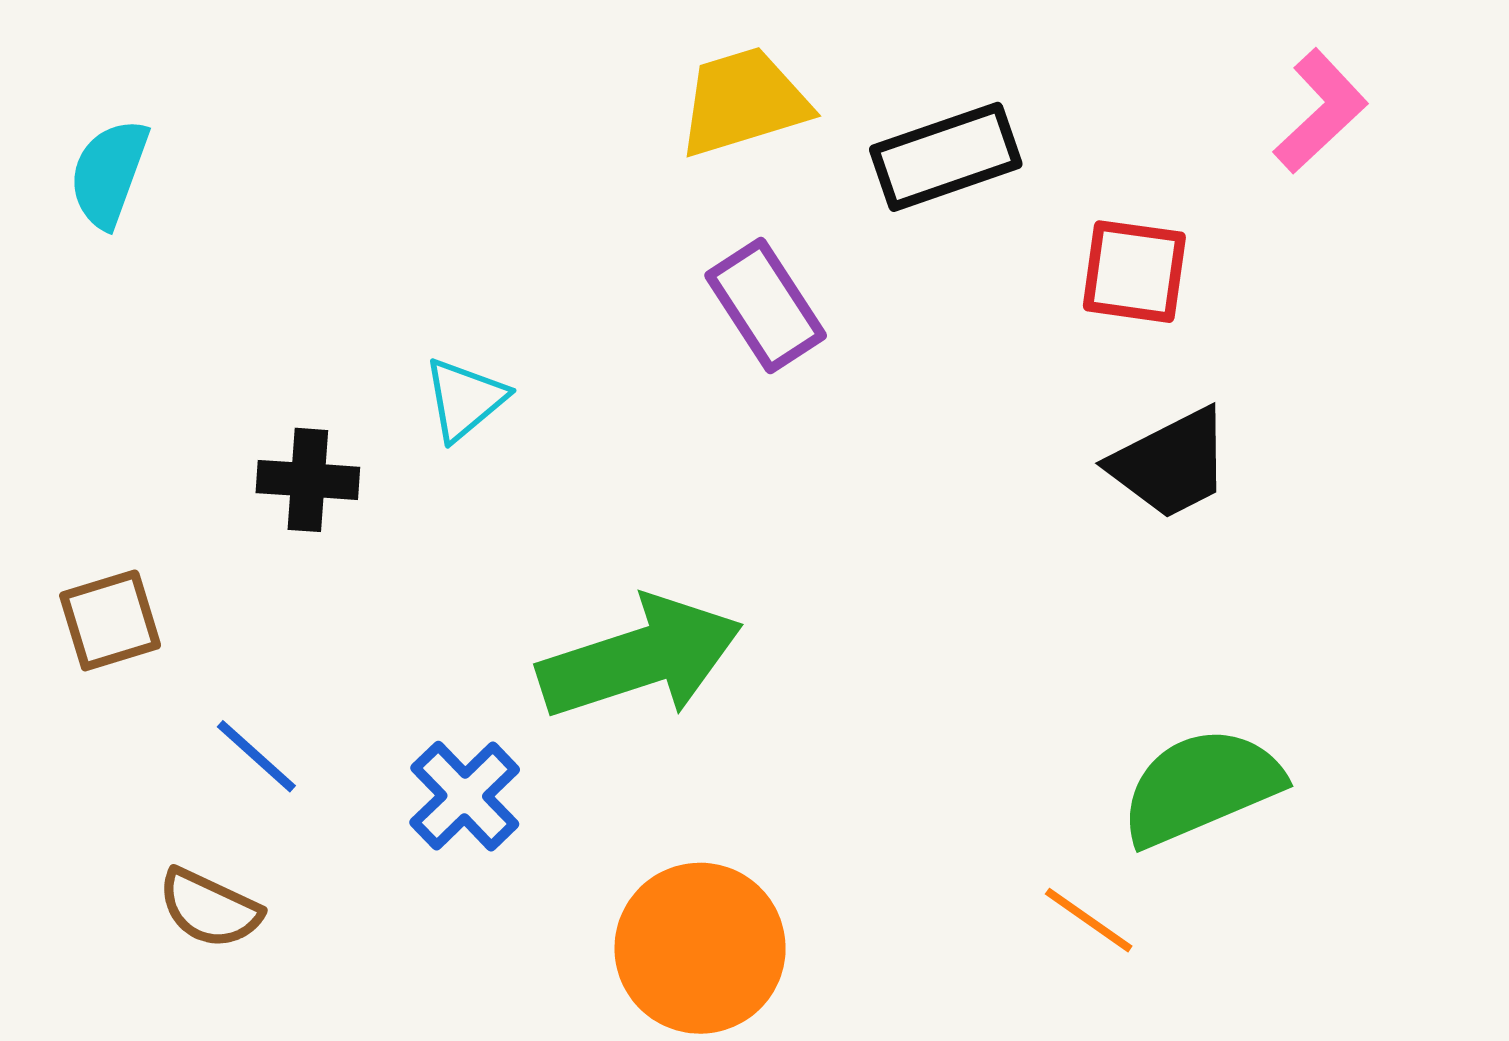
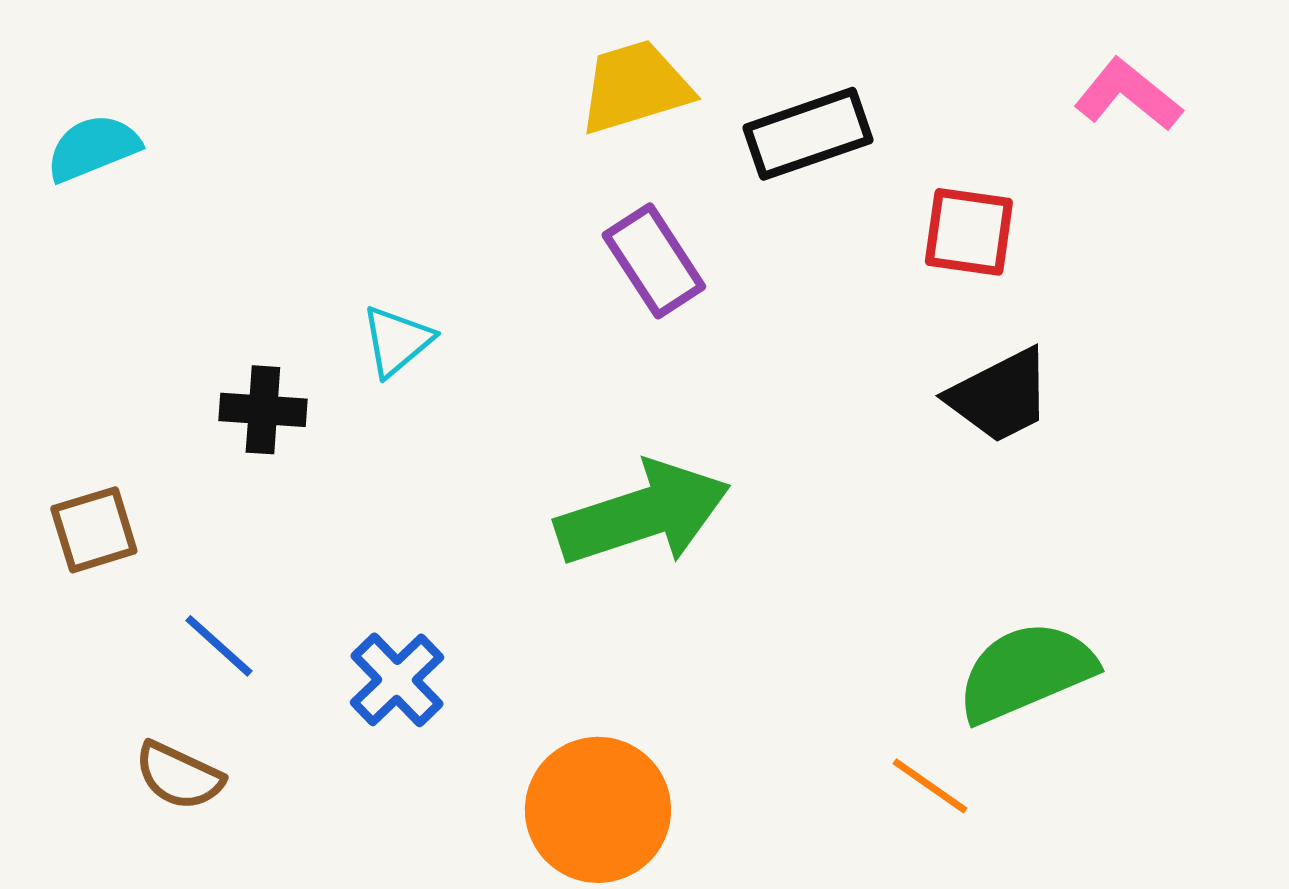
pink L-shape: (1320, 111) -> (1128, 95), turned -98
cyan semicircle: (109, 173) -> (93, 148), turned 48
green arrow: (640, 658) -> (643, 514), moved

